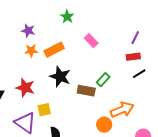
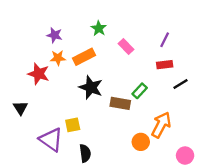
green star: (67, 17) -> (99, 28), moved
purple line: (135, 38) -> (165, 40), moved
red rectangle: (133, 57) -> (165, 65), moved
red star: (25, 88) -> (39, 74), moved
orange arrow: (122, 110) -> (161, 125), turned -40

